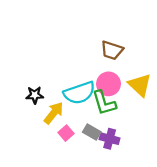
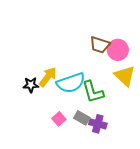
pink circle: (108, 84) -> (118, 50), moved
yellow arrow: (54, 113) -> (48, 77), moved

